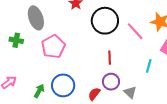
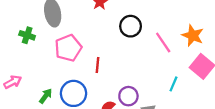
black circle: (105, 21) -> (131, 26), size x0.7
red line: (110, 58) -> (97, 65), moved

